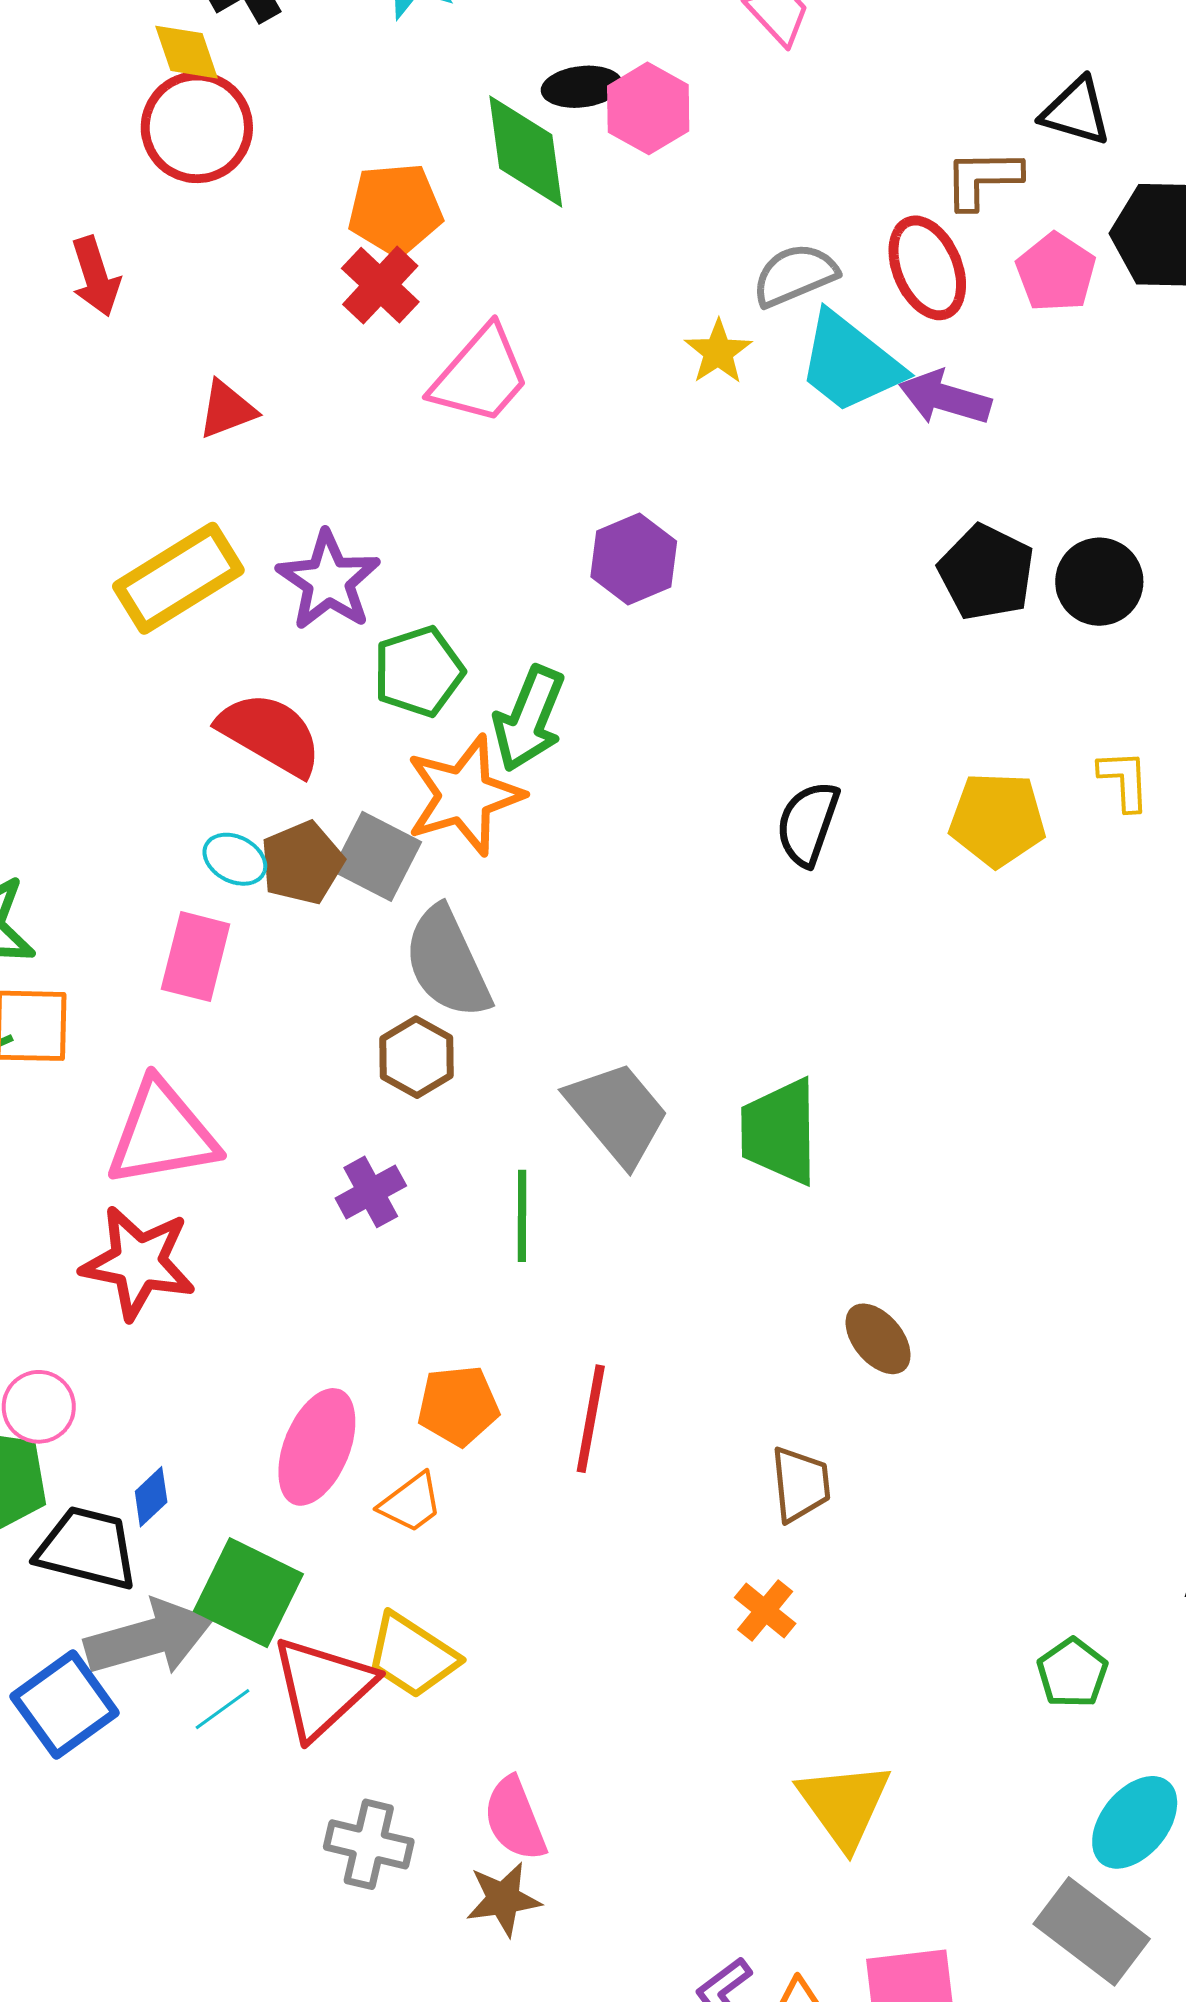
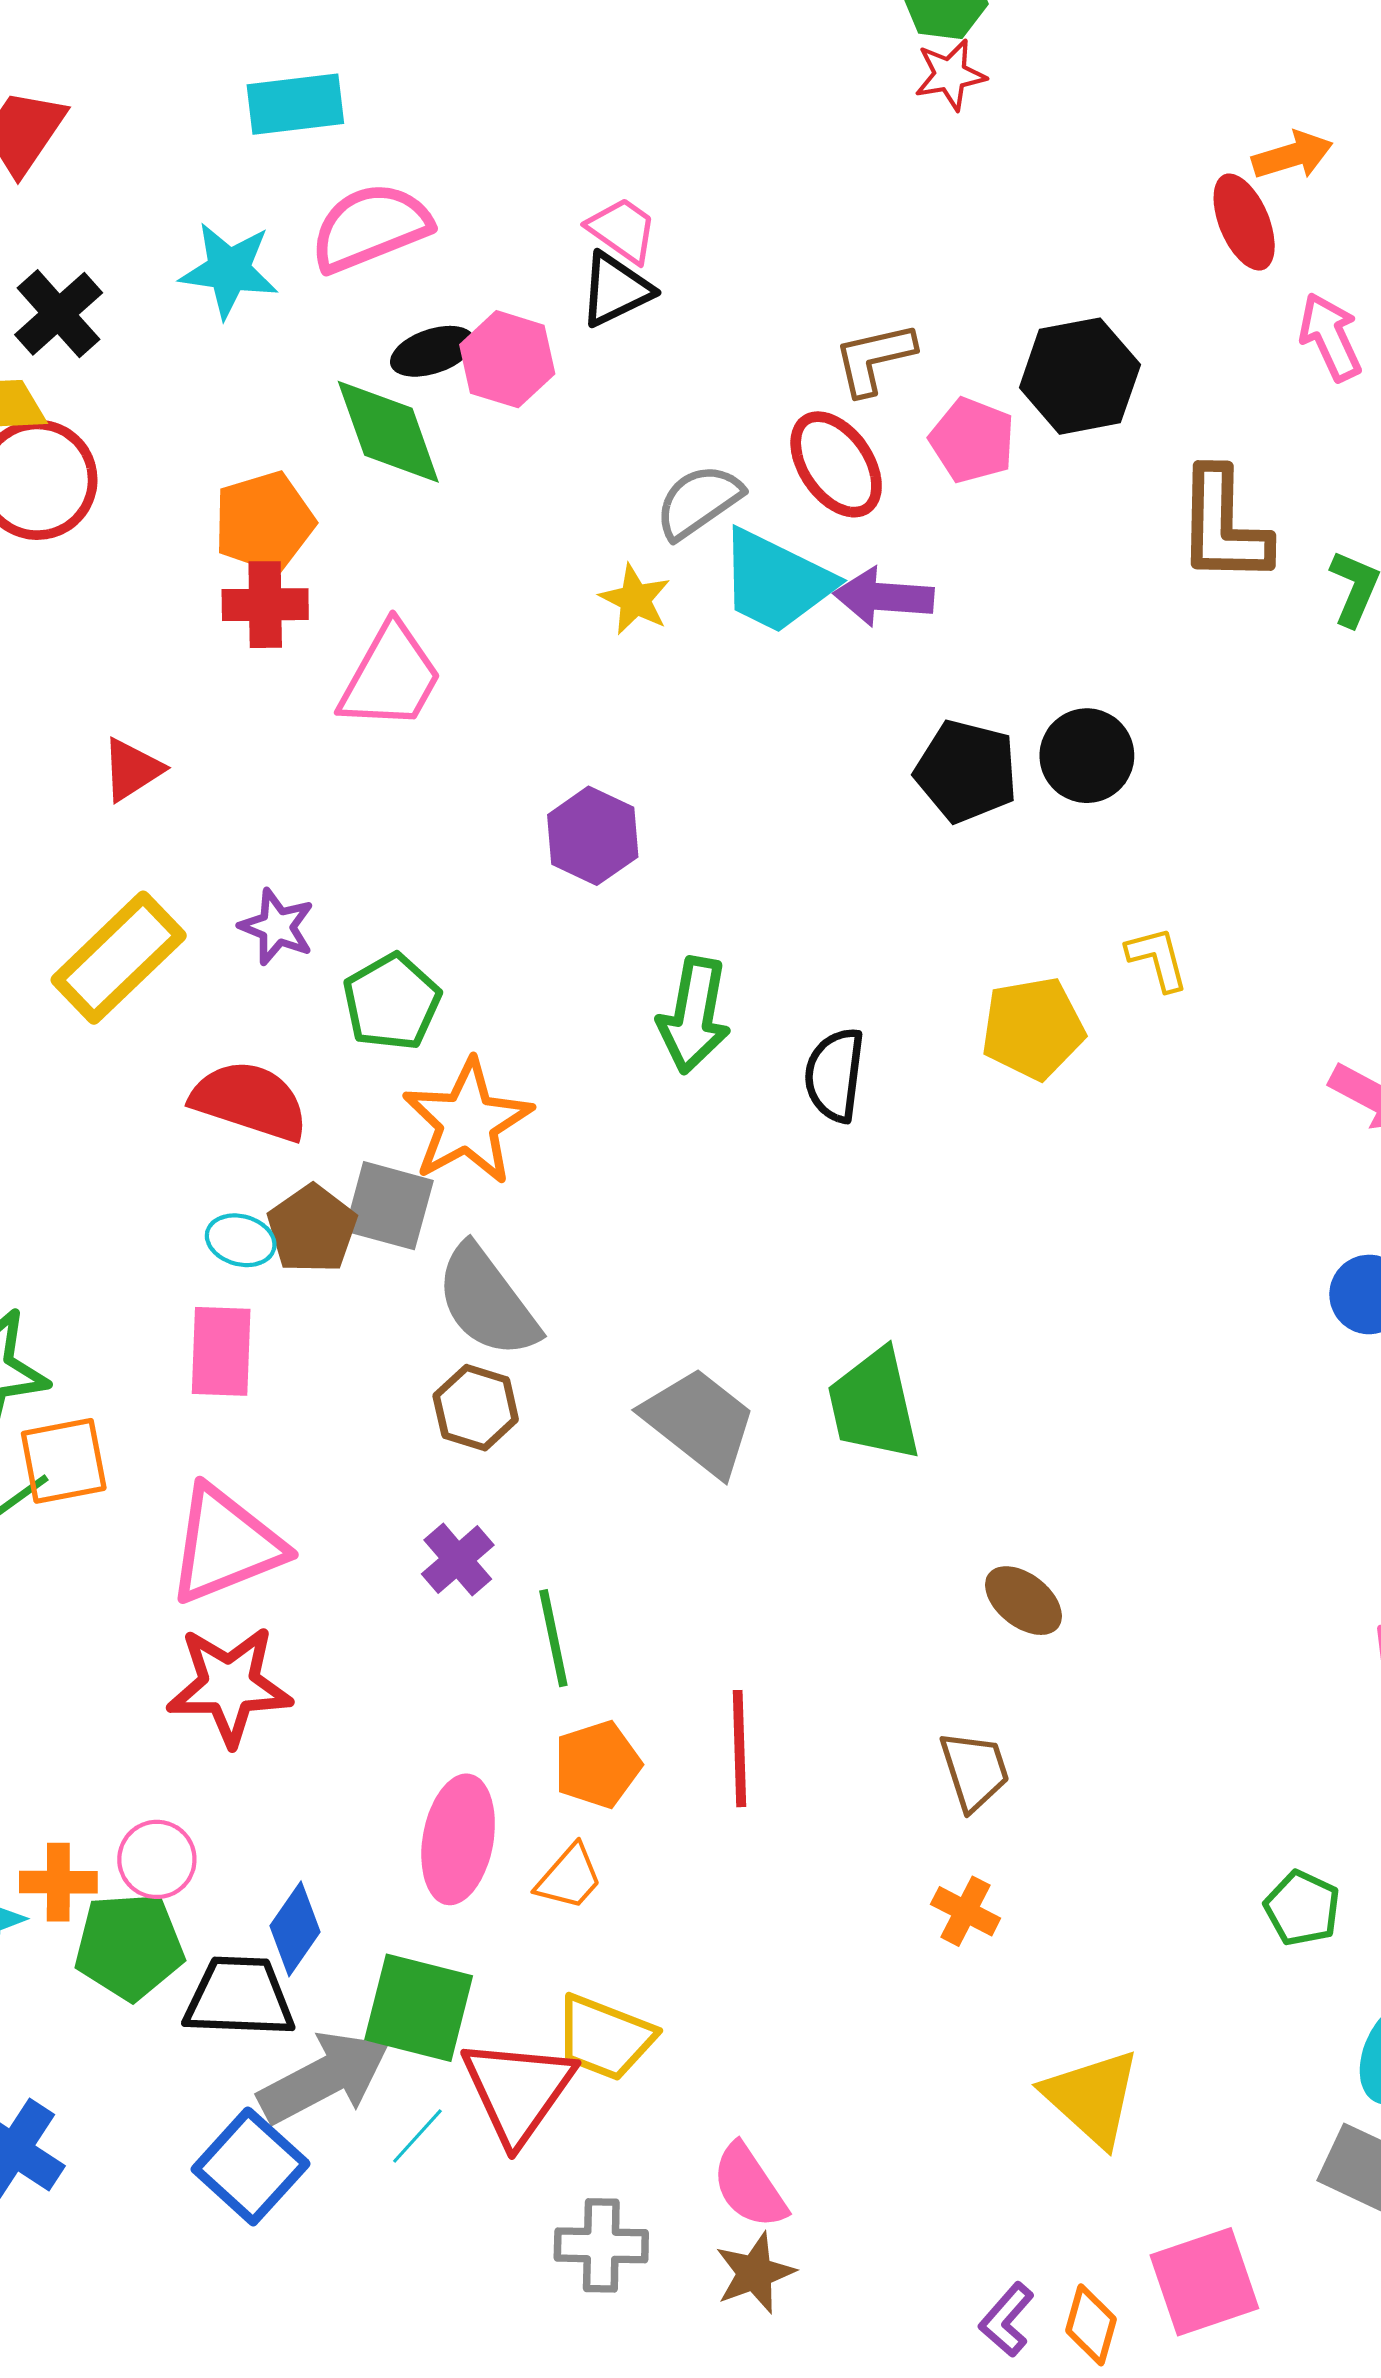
black triangle: (1076, 112) -> (616, 290), moved, turned -30
red cross: (380, 285) -> (265, 605), turned -32
purple star: (329, 581) -> (277, 927), size x0.7
green arrow: (529, 719) -> (694, 1015), moved
green line: (522, 1216) -> (553, 1638), moved
blue diamond: (151, 1497) -> (295, 1929), size x1.4

